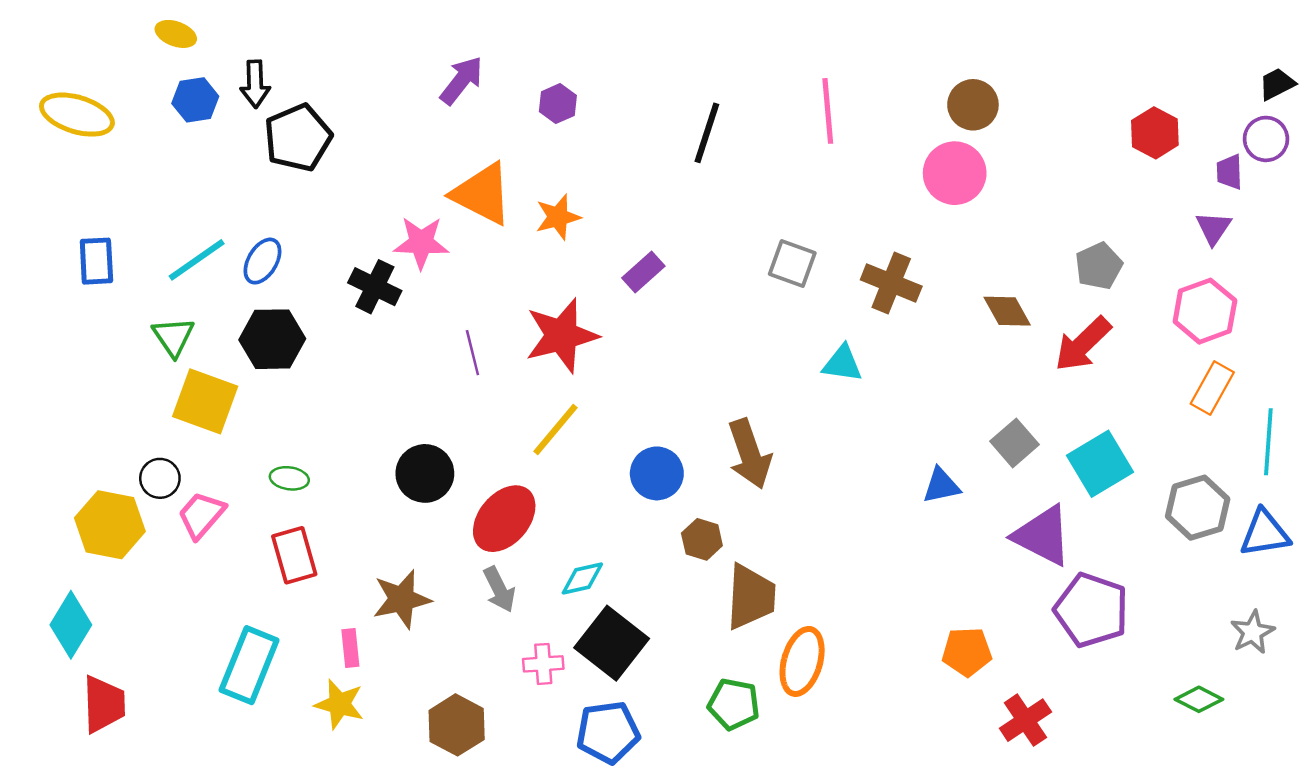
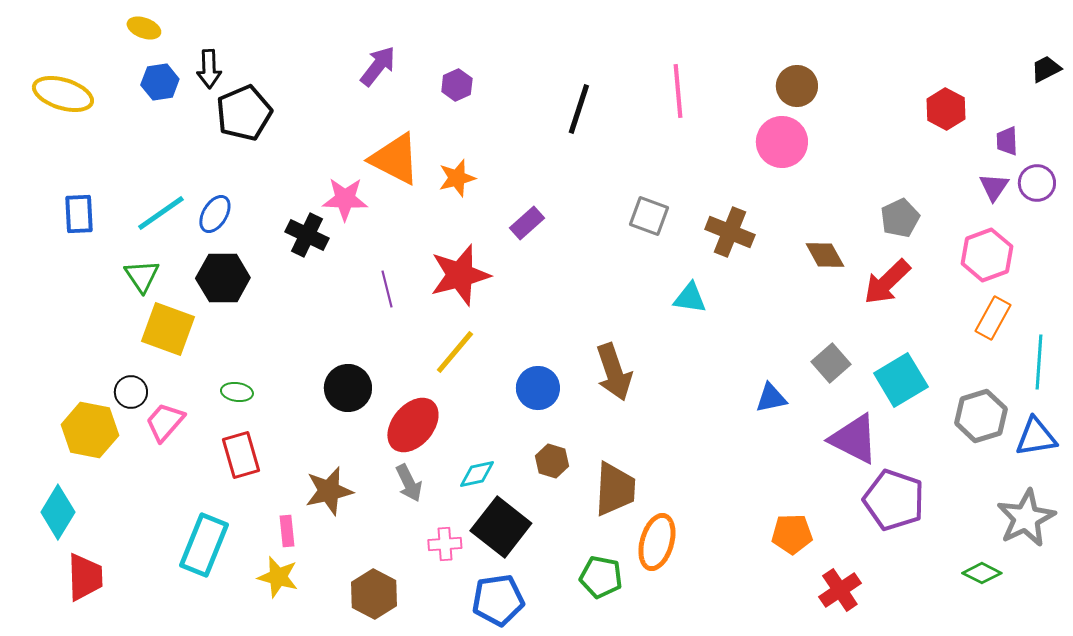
purple circle: (1266, 139) -> (1037, 183), moved
brown hexagon: (702, 539) -> (552, 461), moved
gray star: (1253, 632) -> (1026, 518), size x1.6

